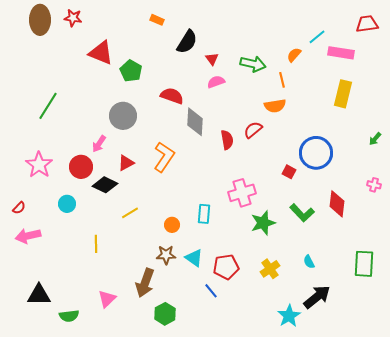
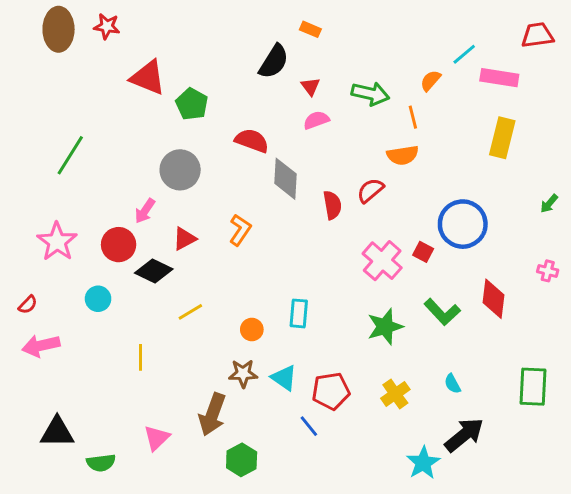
orange rectangle: (157, 20) -> (310, 29), moved
orange L-shape: (164, 157) -> (240, 230), size x0.7
pink cross: (242, 193) -> (382, 261), moved, turned -32

